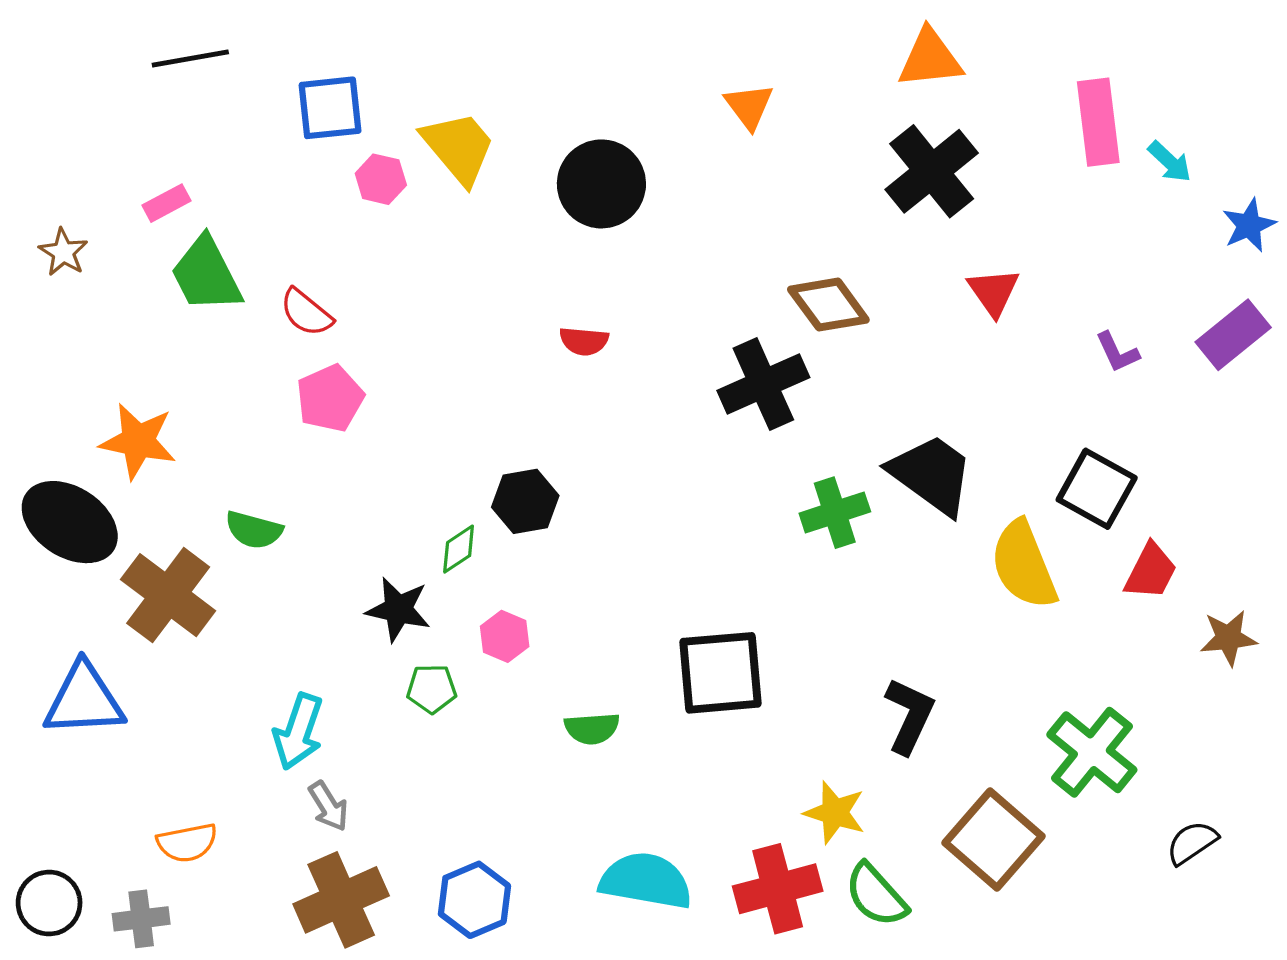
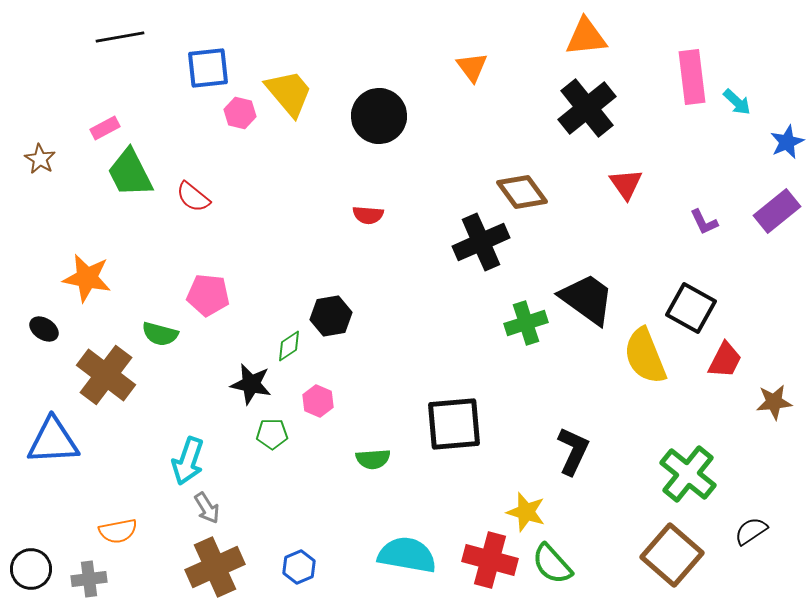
pink pentagon: (330, 398) -> (208, 295), moved, turned 30
black ellipse: (70, 522) -> (44, 329), size x0.5
brown square: (993, 840) -> (672, 555), moved
red cross: (778, 889) -> (490, 560), turned 30
blue hexagon: (474, 900) -> (299, 567), size x0.7

